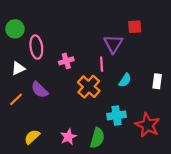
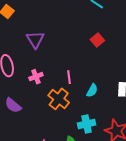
red square: (135, 27) -> (97, 40), turned -32
purple triangle: (113, 44) -> (35, 40), moved

